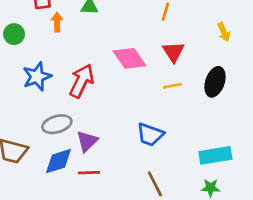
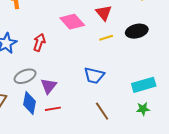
red arrow: (82, 81) -> (39, 42), size x0.7
black ellipse: (215, 82) -> (137, 31), turned 65
blue diamond: (58, 161) -> (29, 103), turned -55

